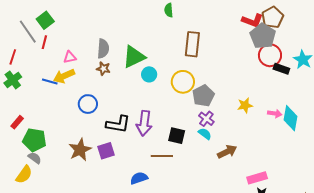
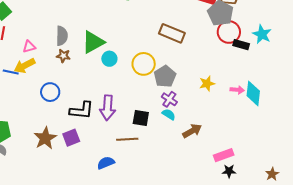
brown rectangle: (192, 44) -> (172, 33), moved, turned -70

